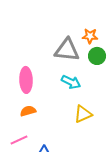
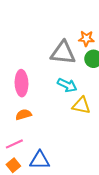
yellow triangle: (83, 114) -> (81, 105), moved, turned 36

